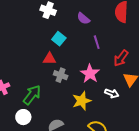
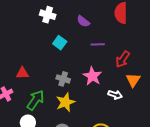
purple line: (97, 42) -> (98, 44), turned -72
red triangle: (49, 59) -> (22, 73), moved
yellow star: (82, 101) -> (65, 102), moved

